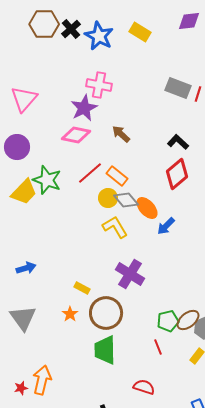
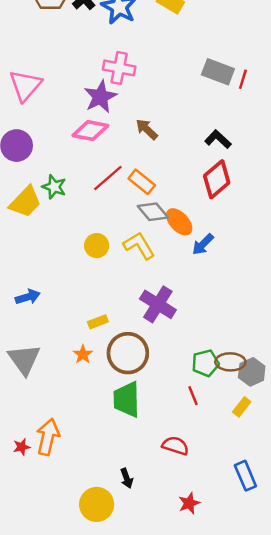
green star: (47, 180) -> (54, 187), size x0.7
yellow circle: (108, 198) -> (97, 246), moved
yellow rectangle: (82, 288) -> (98, 322), turned -49
brown ellipse: (188, 320) -> (230, 362), turned 40

